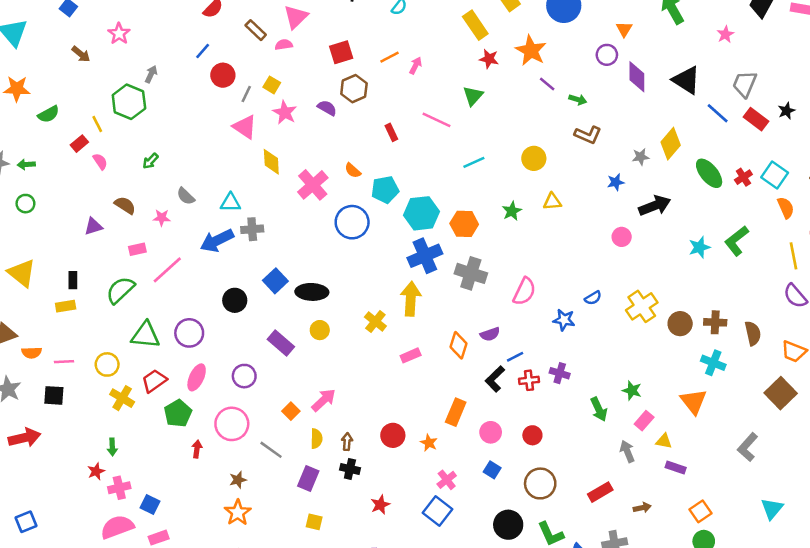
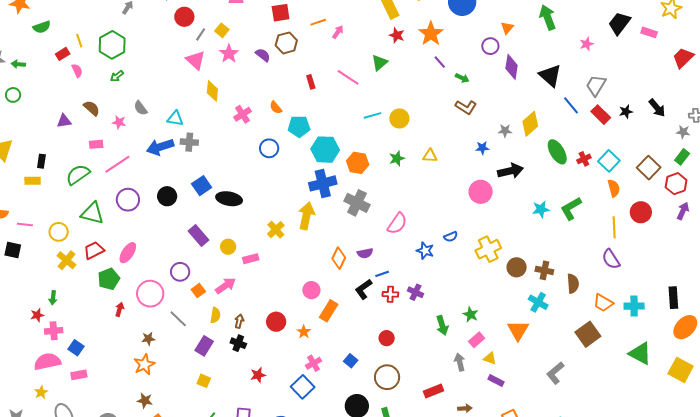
green hexagon: (129, 102) -> (112, 45), moved
yellow circle: (534, 158) -> (399, 118), moved
pink cross: (313, 185) -> (242, 114), size x0.7
blue circle: (352, 222) -> (269, 148), size x0.7
pink circle: (622, 237) -> (481, 192), size x1.5
yellow circle: (320, 330) -> (228, 247), moved
purple circle: (189, 333) -> (128, 200), moved
pink rectangle: (411, 355) -> (251, 259), moved
purple circle: (244, 376) -> (180, 272), moved
pink circle: (491, 432) -> (311, 290), moved

